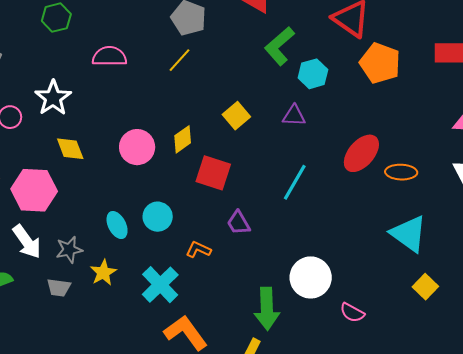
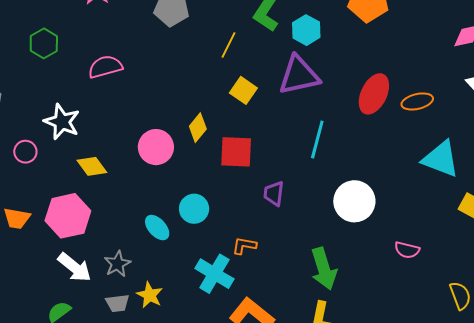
yellow line: (180, 60) -> (229, 45), moved
purple triangle: (294, 116) -> (299, 75), size x1.8
purple trapezoid: (239, 223) -> (274, 193), turned 52
orange L-shape: (198, 250) -> (244, 246), moved
yellow star: (103, 273) -> (150, 295), moved
white circle: (311, 277) -> (354, 201), moved

